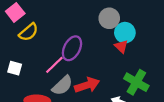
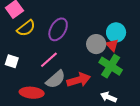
gray circle: (109, 18) -> (96, 44), moved
purple ellipse: (72, 48) -> (58, 29), moved
green cross: (136, 82) -> (111, 66), moved

